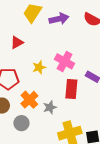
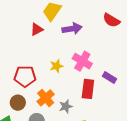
purple arrow: (59, 19) -> (72, 29), moved
red triangle: (17, 43) -> (37, 29), moved

